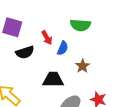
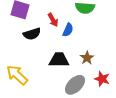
brown star: (82, 66) -> (87, 58), moved

